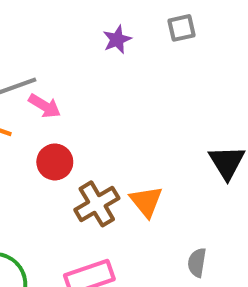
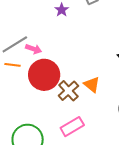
red circle: (55, 162) -> (44, 75), size x1.8

